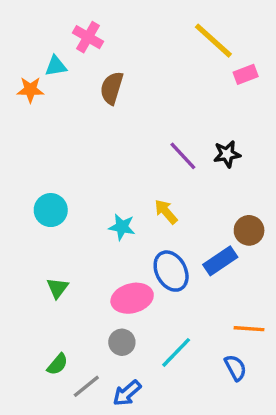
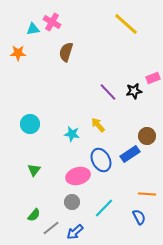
cyan triangle: (56, 66) -> (33, 29), moved
pink rectangle: (246, 74) -> (153, 78), moved

